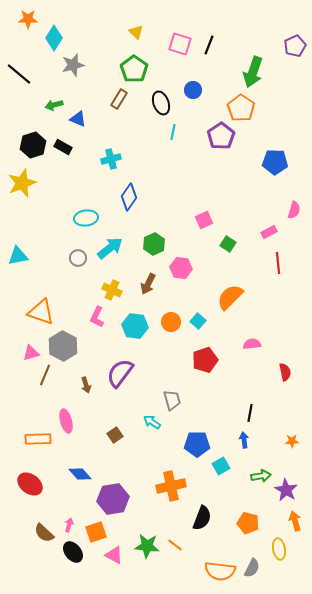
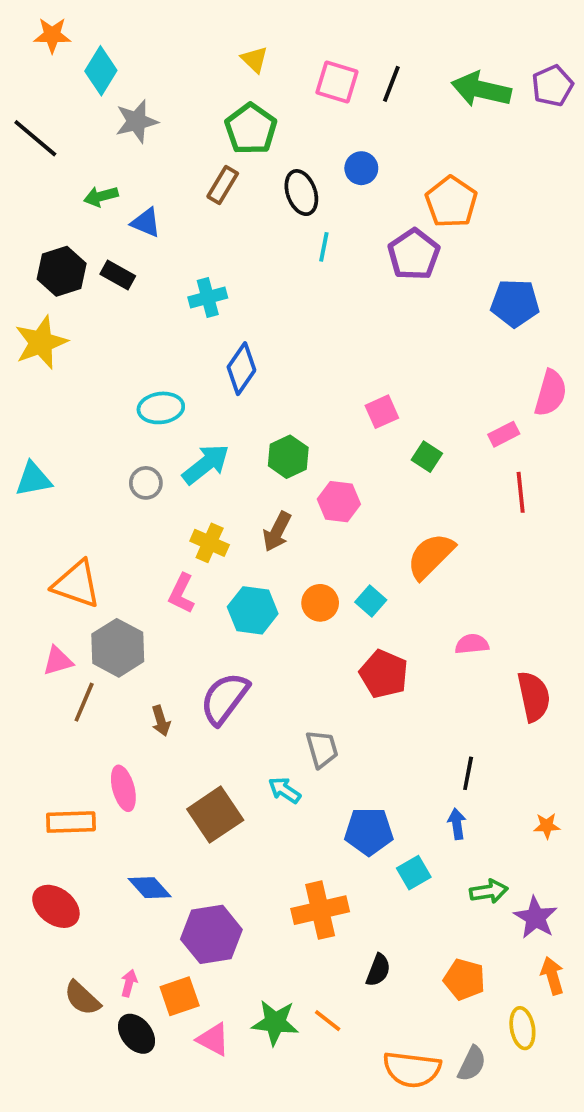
green arrow: (253, 72) -> (481, 89), moved, turned 84
pink semicircle: (294, 210) -> (551, 393), size x1.4
red pentagon: (205, 360) -> (384, 674), turned -30
red semicircle: (285, 372) -> (534, 697), size x1.5
brown square: (115, 435) -> (215, 815), size x1.8
black semicircle: (202, 518) -> (378, 970), size x0.7

